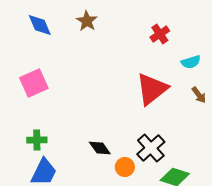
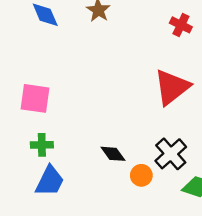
red cross: (160, 34) -> (181, 25), turned -30
pink square: (34, 83) -> (35, 98), moved, turned 32

